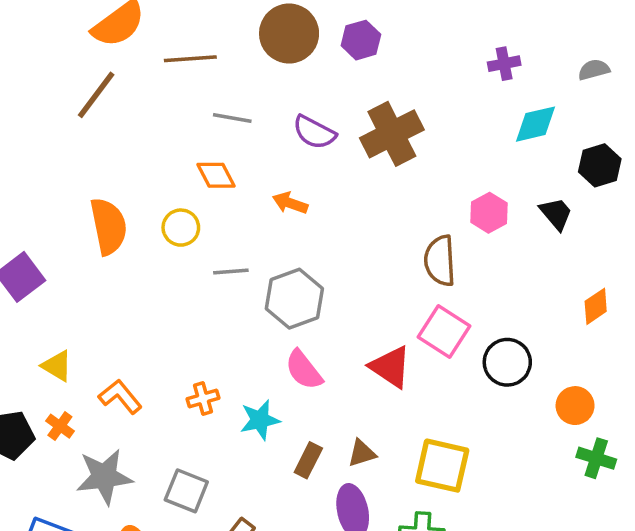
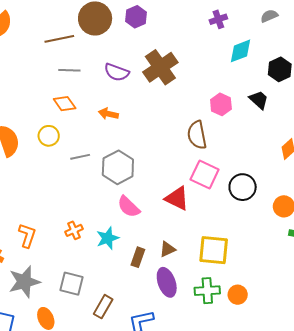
brown line: (190, 59) -> (59, 39), moved
orange L-shape: (120, 397) -> (27, 235), turned 65

